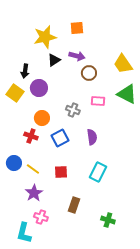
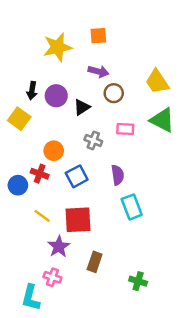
black triangle: (54, 60) -> (82, 107), moved
purple circle: (39, 88) -> (56, 96), moved
blue circle: (14, 163) -> (18, 185), moved
red square: (61, 172) -> (78, 220), size x1.6
cyan rectangle: (98, 172) -> (132, 207), moved, turned -48
purple star: (34, 193) -> (59, 247), moved

